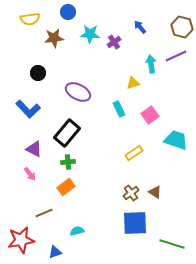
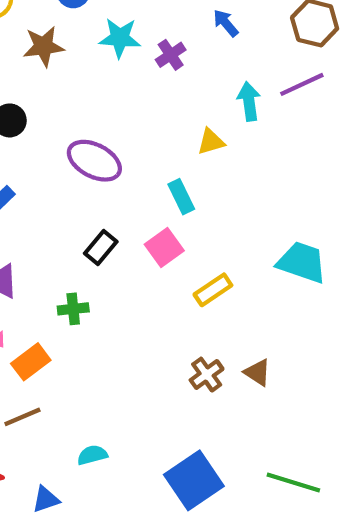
pink square: (150, 115) -> (164, 247), moved
black rectangle: (67, 133) -> (101, 247), moved, size x0.6
orange rectangle: (66, 187) -> (31, 362), moved
blue square: (135, 223) -> (194, 480), moved, turned -32

